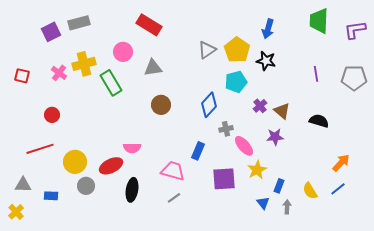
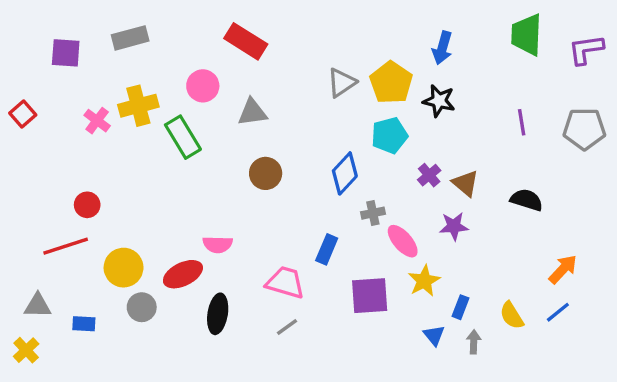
purple square: (51, 32) -> (66, 53), moved, turned 30
red square: (22, 76) -> (23, 114), moved, turned 35
red circle: (52, 115) -> (87, 205), moved

